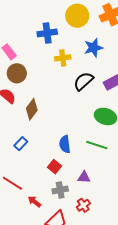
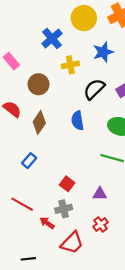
blue cross: (47, 33) -> (52, 39), turned -30
brown circle: (17, 73) -> (38, 84), moved
blue semicircle: (65, 144) -> (77, 121), moved
gray cross: (60, 190) -> (64, 209), moved

